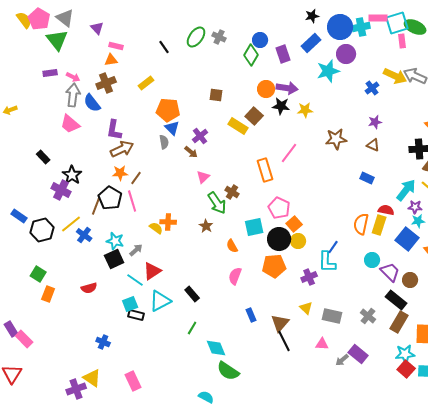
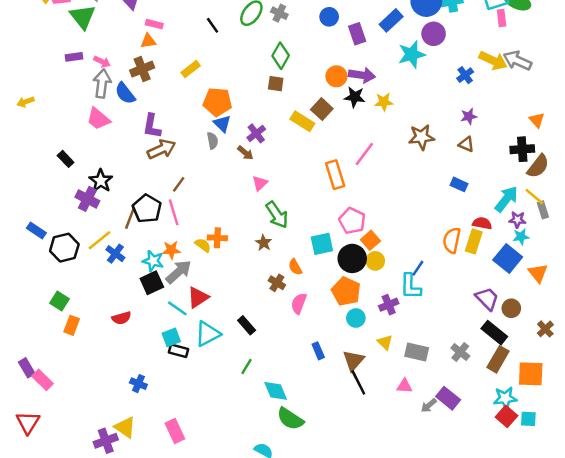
green diamond: (251, 55) -> (281, 56), moved
orange star: (120, 173) -> (171, 250), moved
brown cross: (232, 192) -> (277, 283), moved
gray arrow: (136, 250) -> (179, 272), size x1.6
cyan circle: (372, 260) -> (356, 318), moved
orange pentagon: (274, 266) -> (346, 291), turned 30

